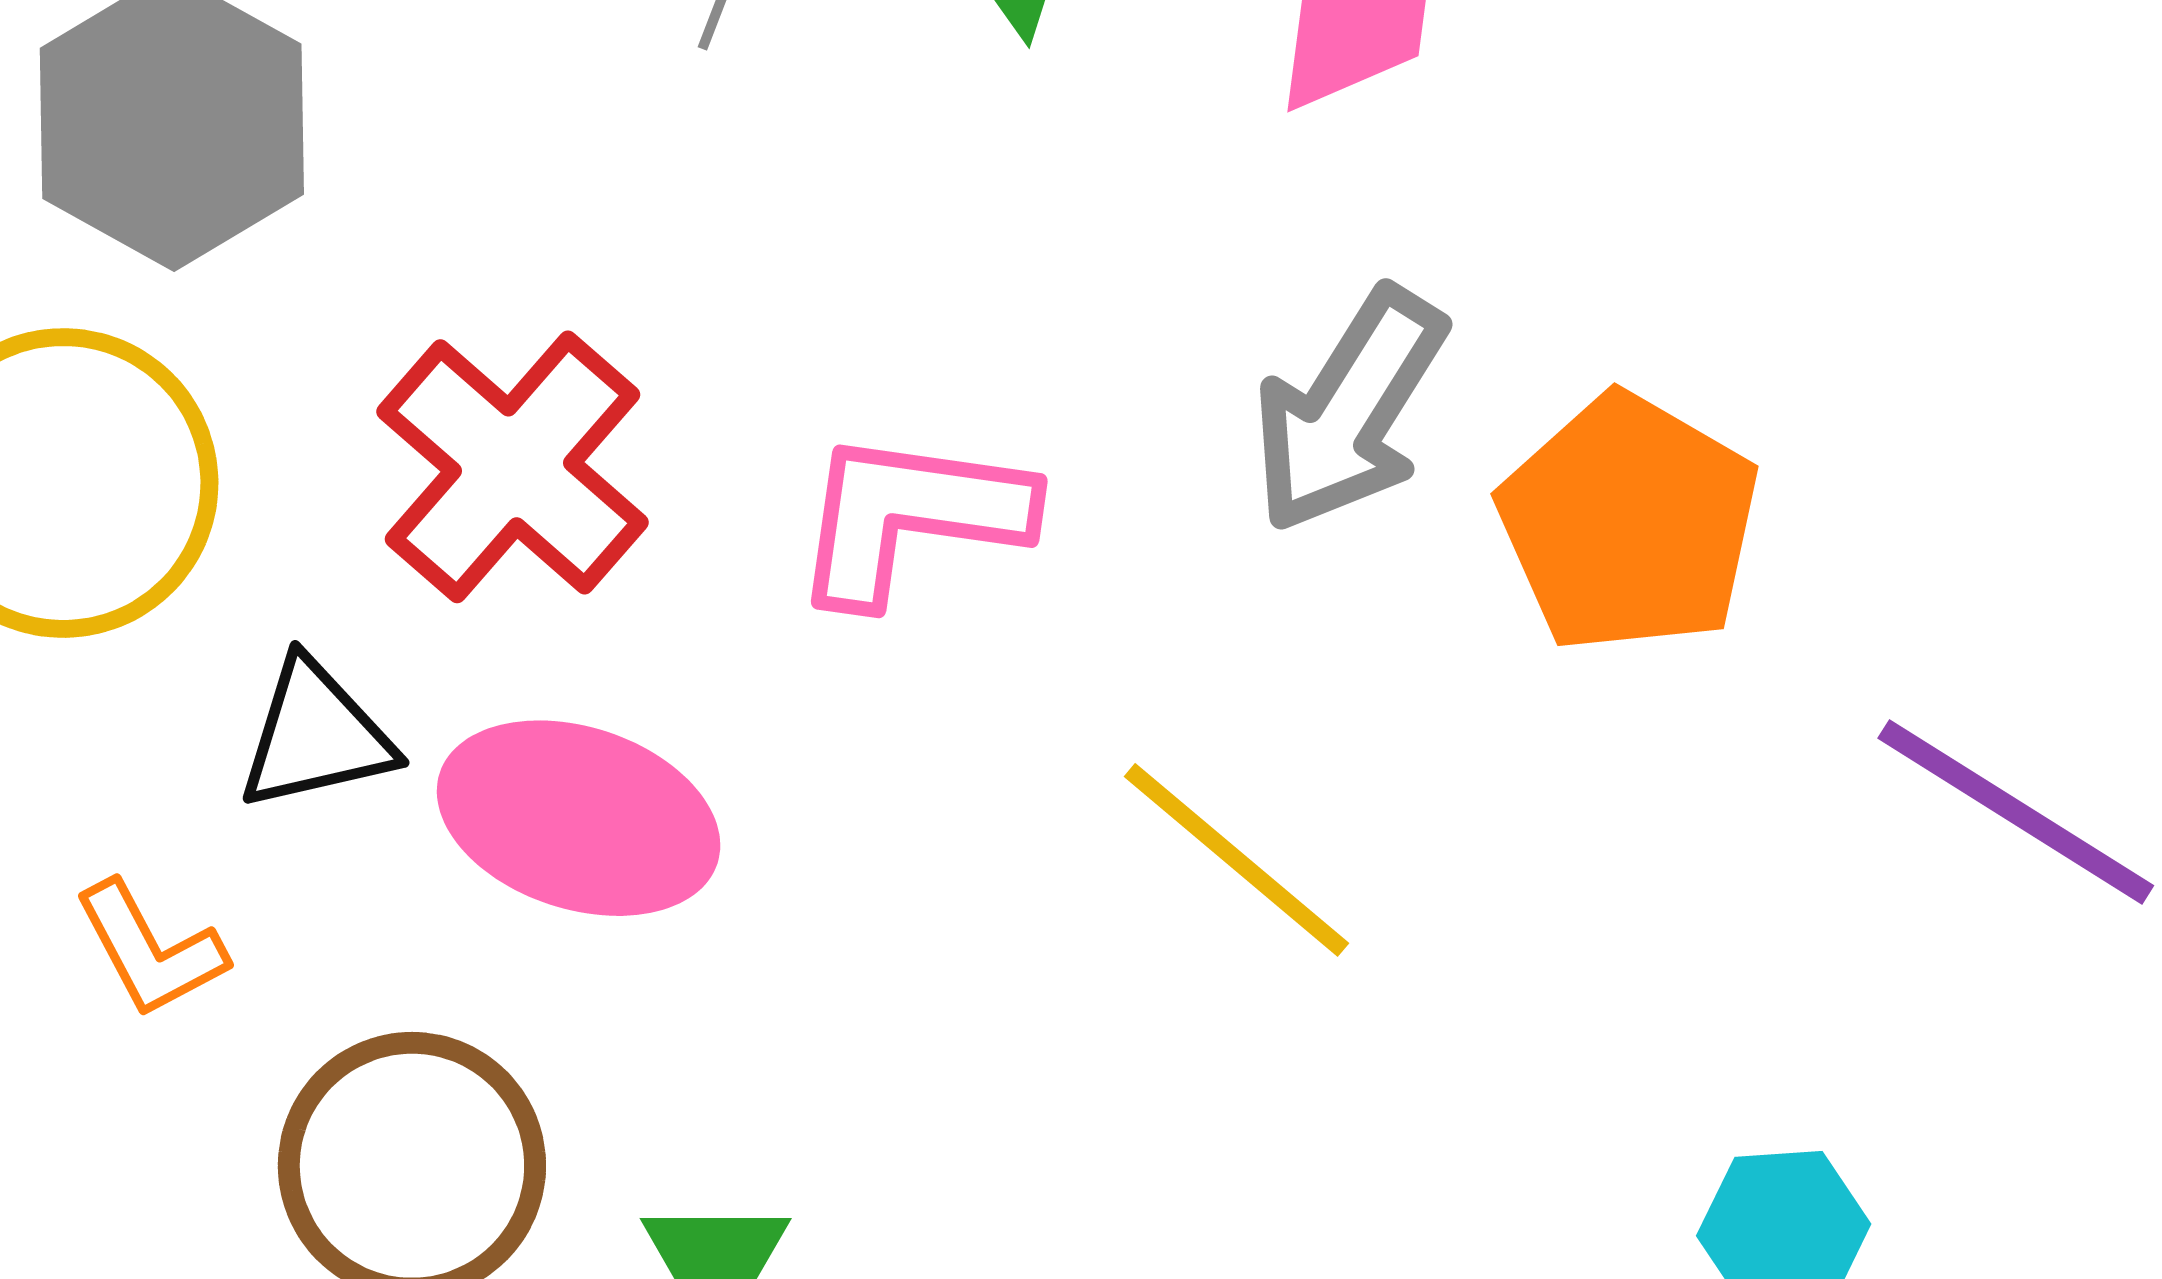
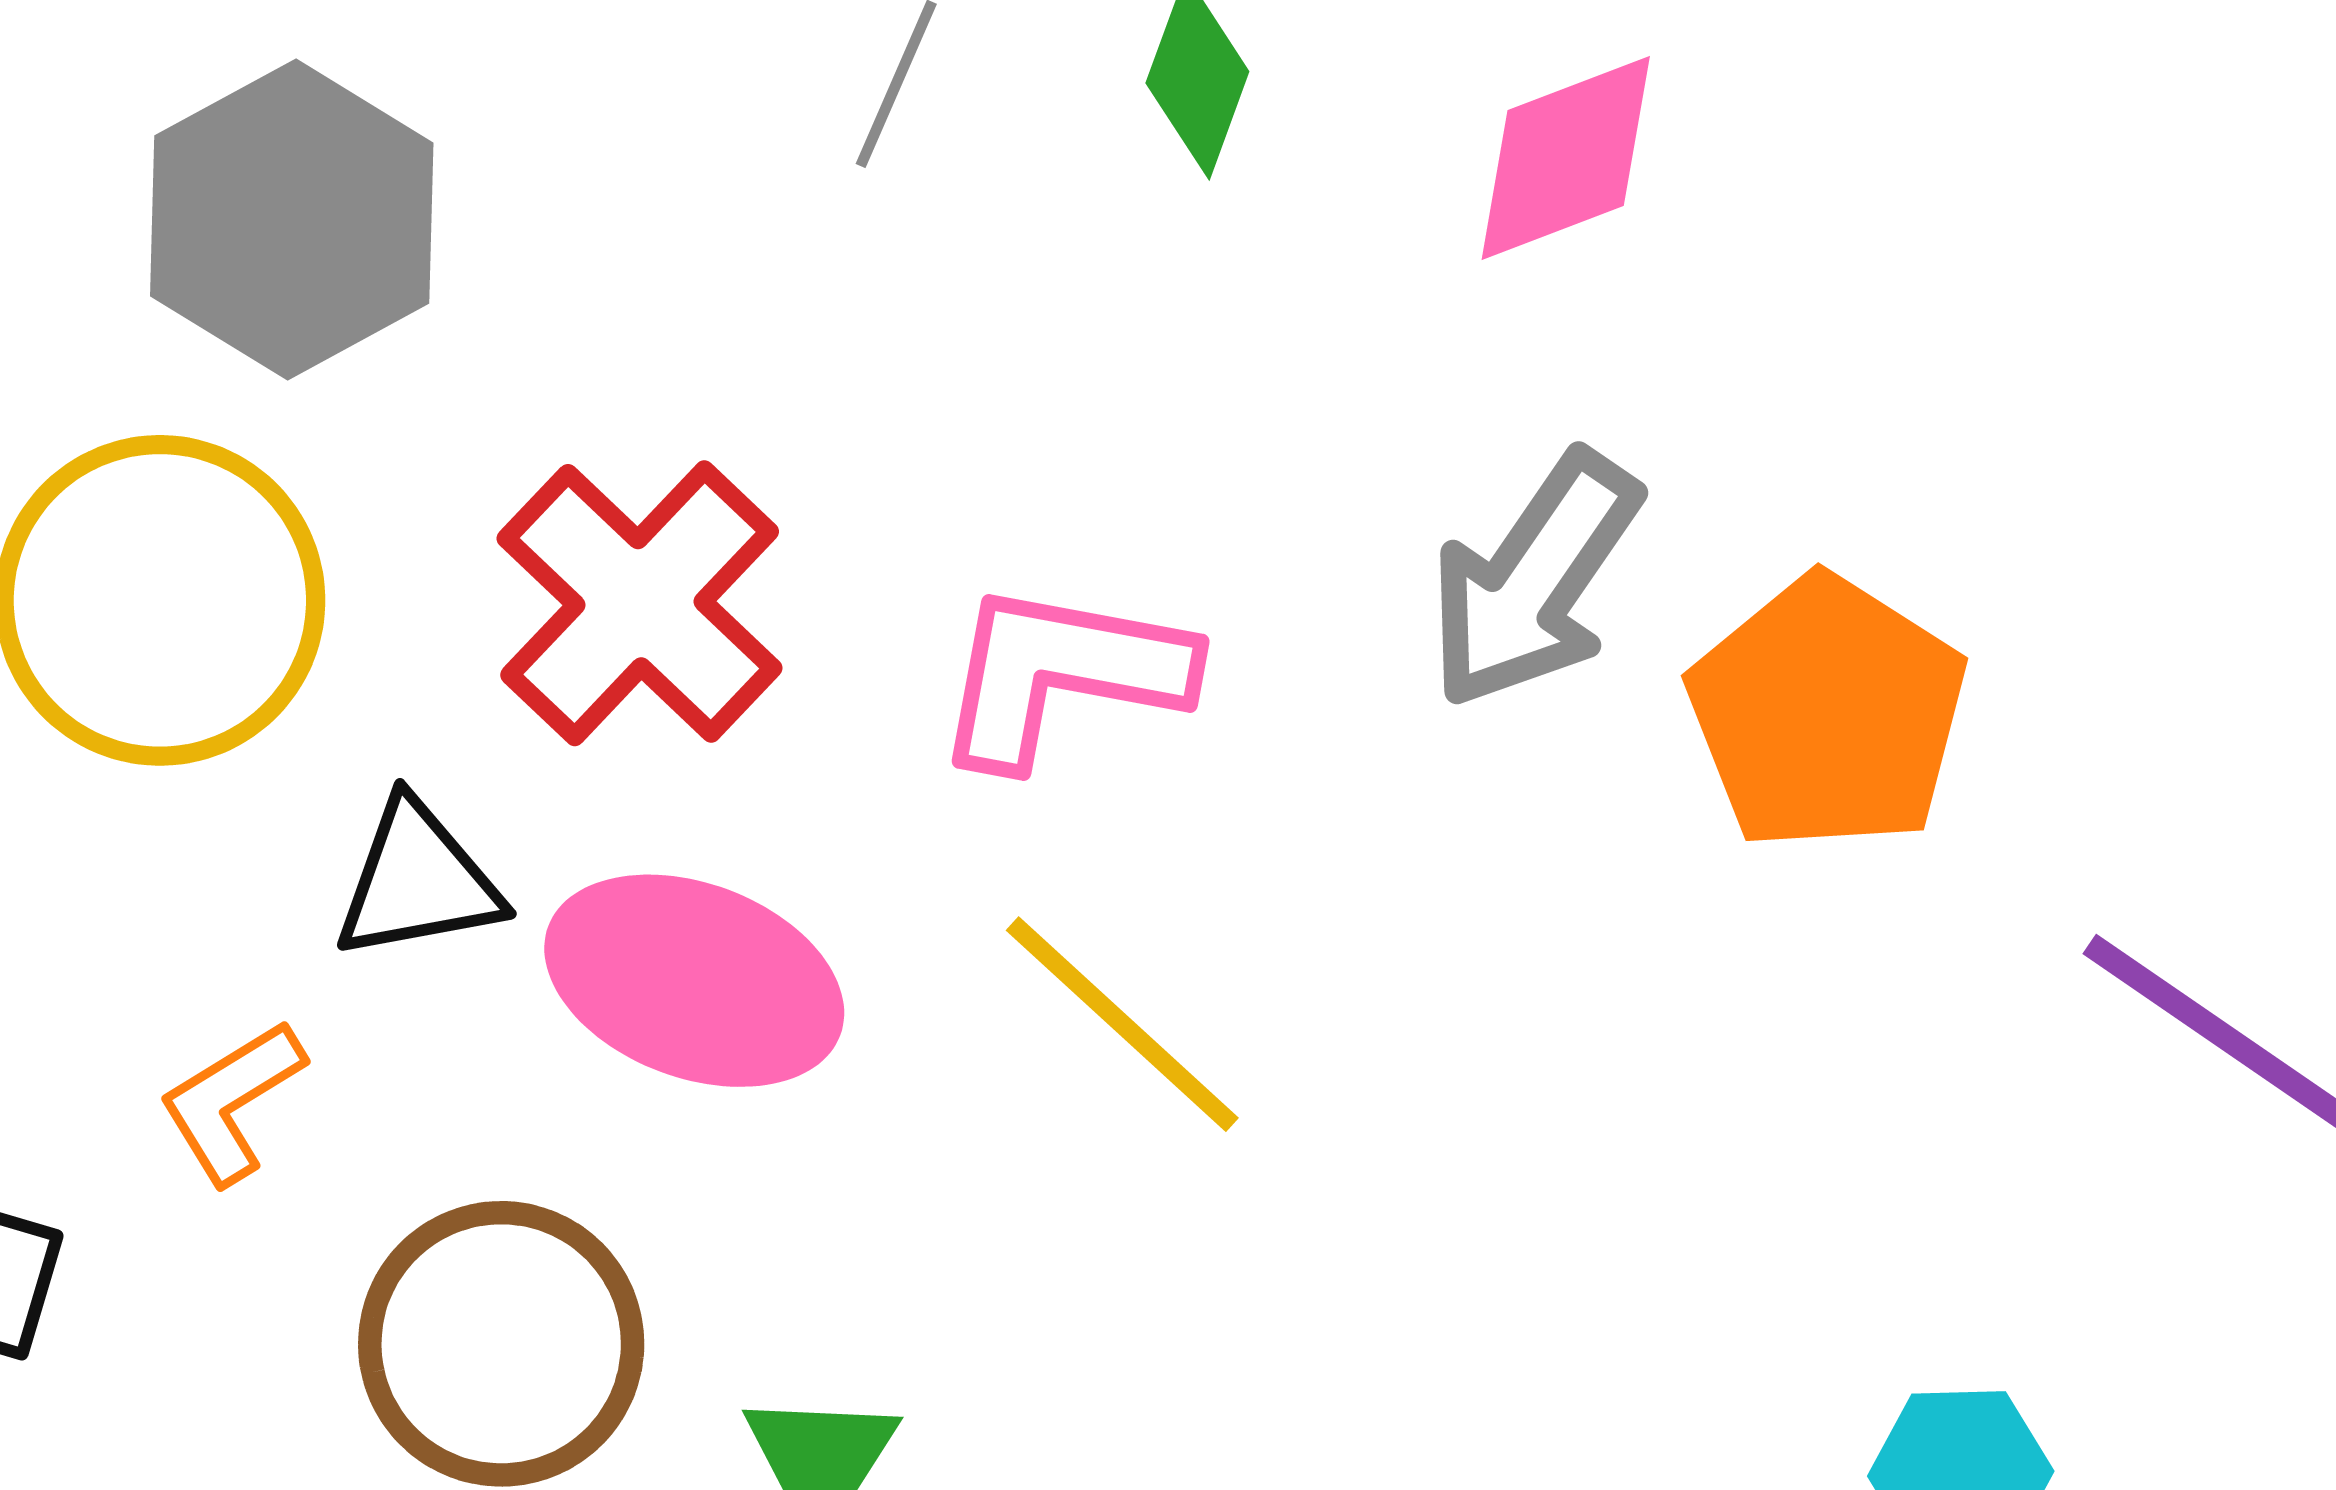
yellow line: (1236, 860) -> (1122, 1024), moved
orange L-shape: (150, 950) -> (232, 1102), turned 84

